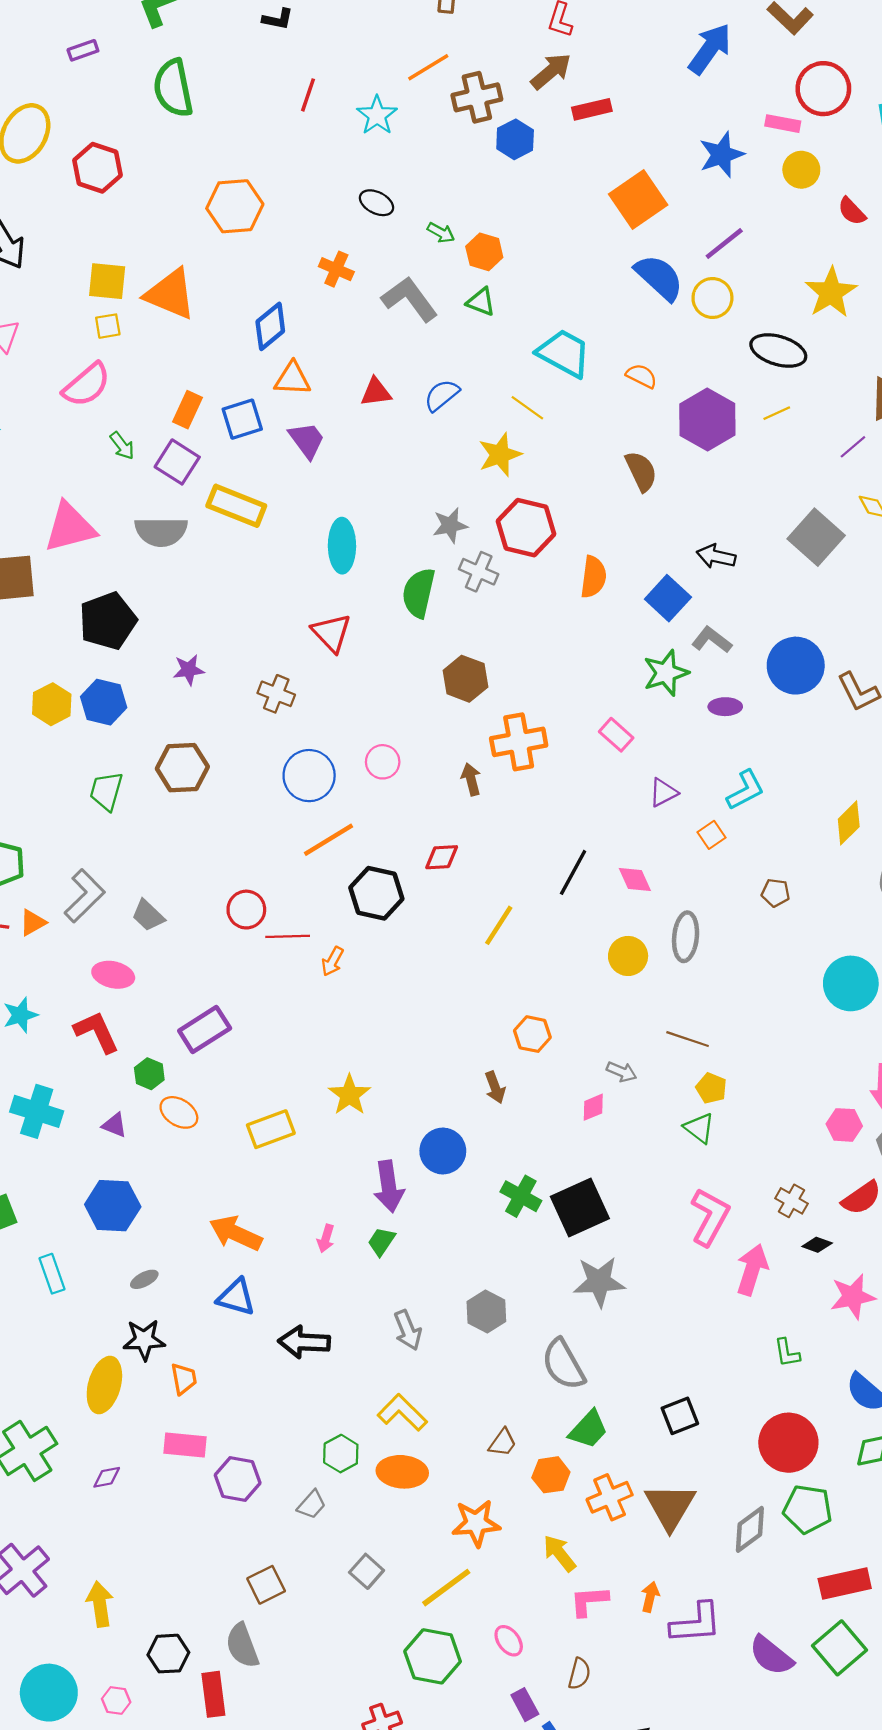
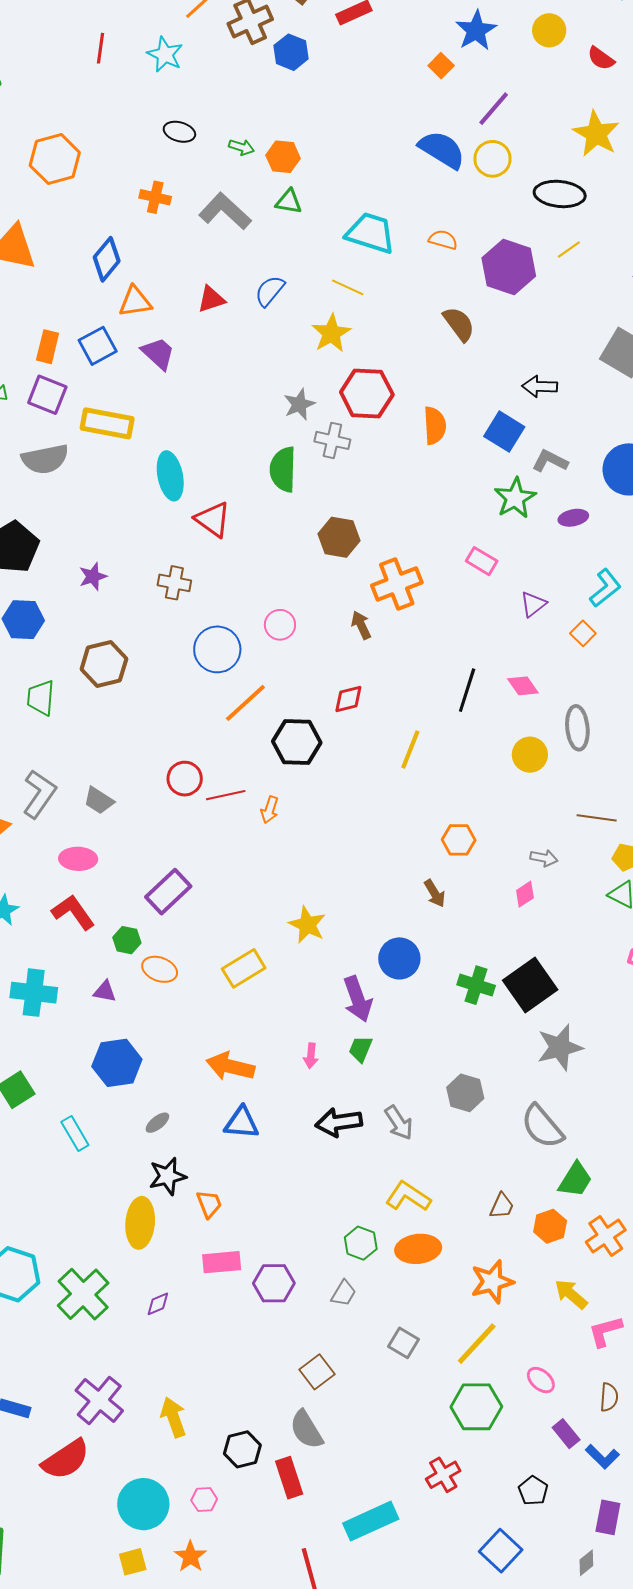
orange square: (638, 200) -> (441, 66), moved, size x0.5
cyan ellipse: (342, 546) -> (170, 476), moved
black arrow: (304, 1342) -> (339, 1122), moved

